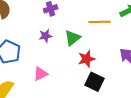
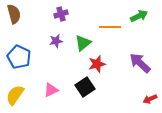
pink triangle: (41, 74) -> (51, 90), moved
black square: (95, 82) -> (85, 87), moved, turned 30

